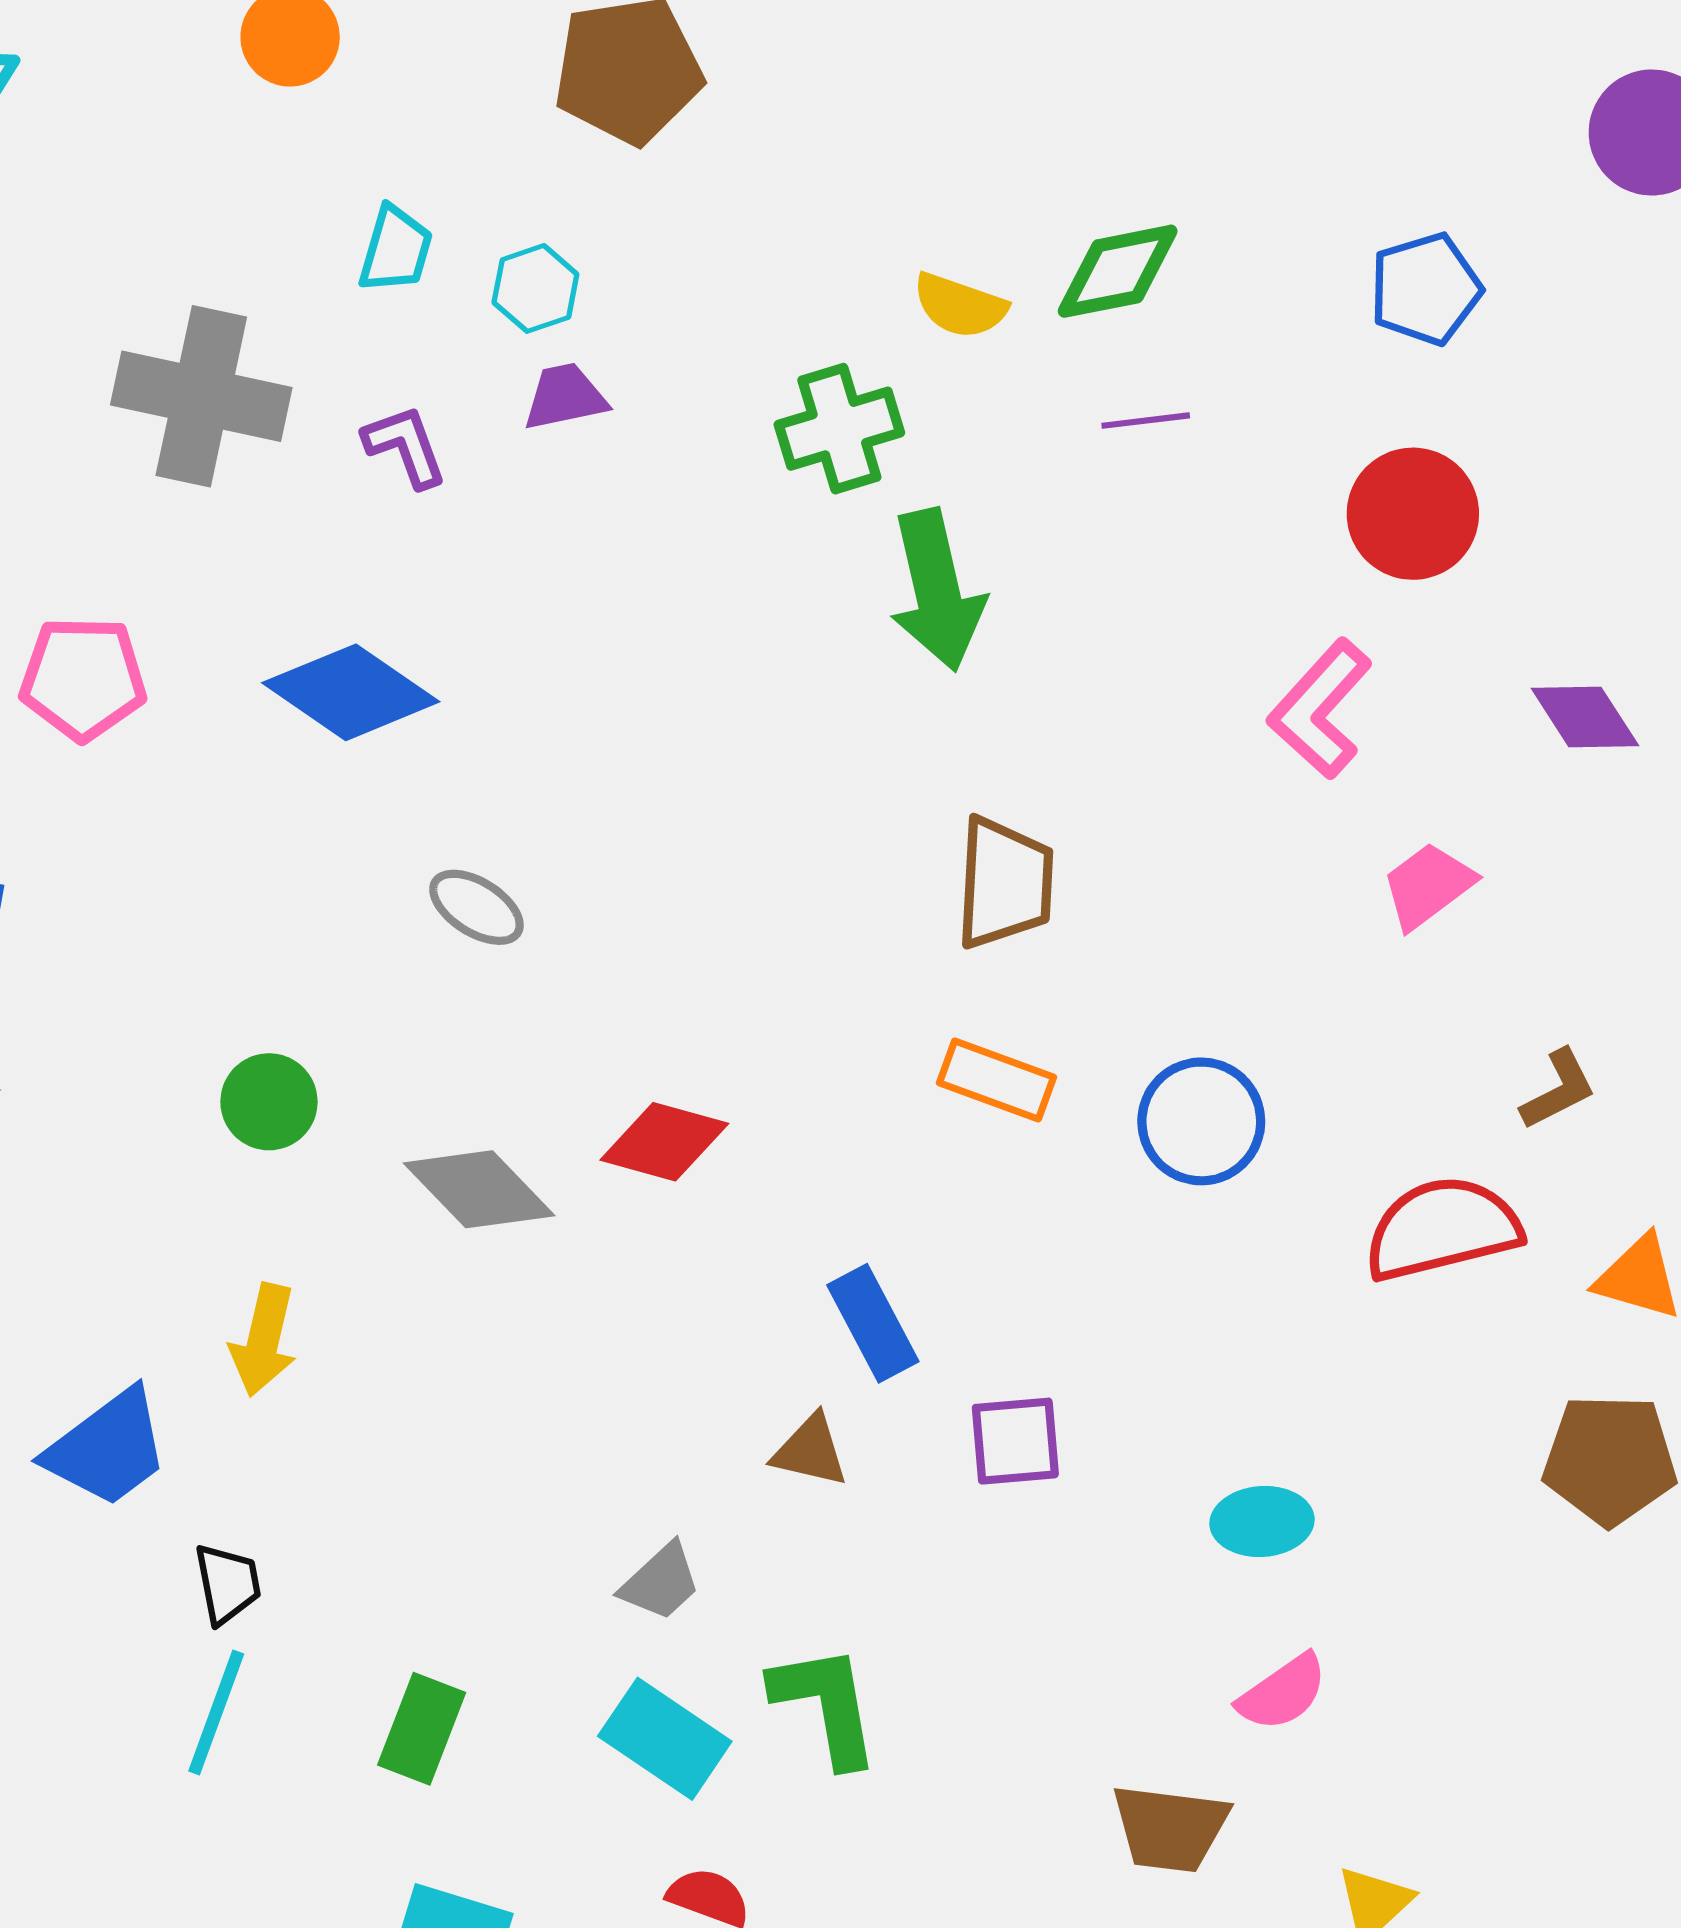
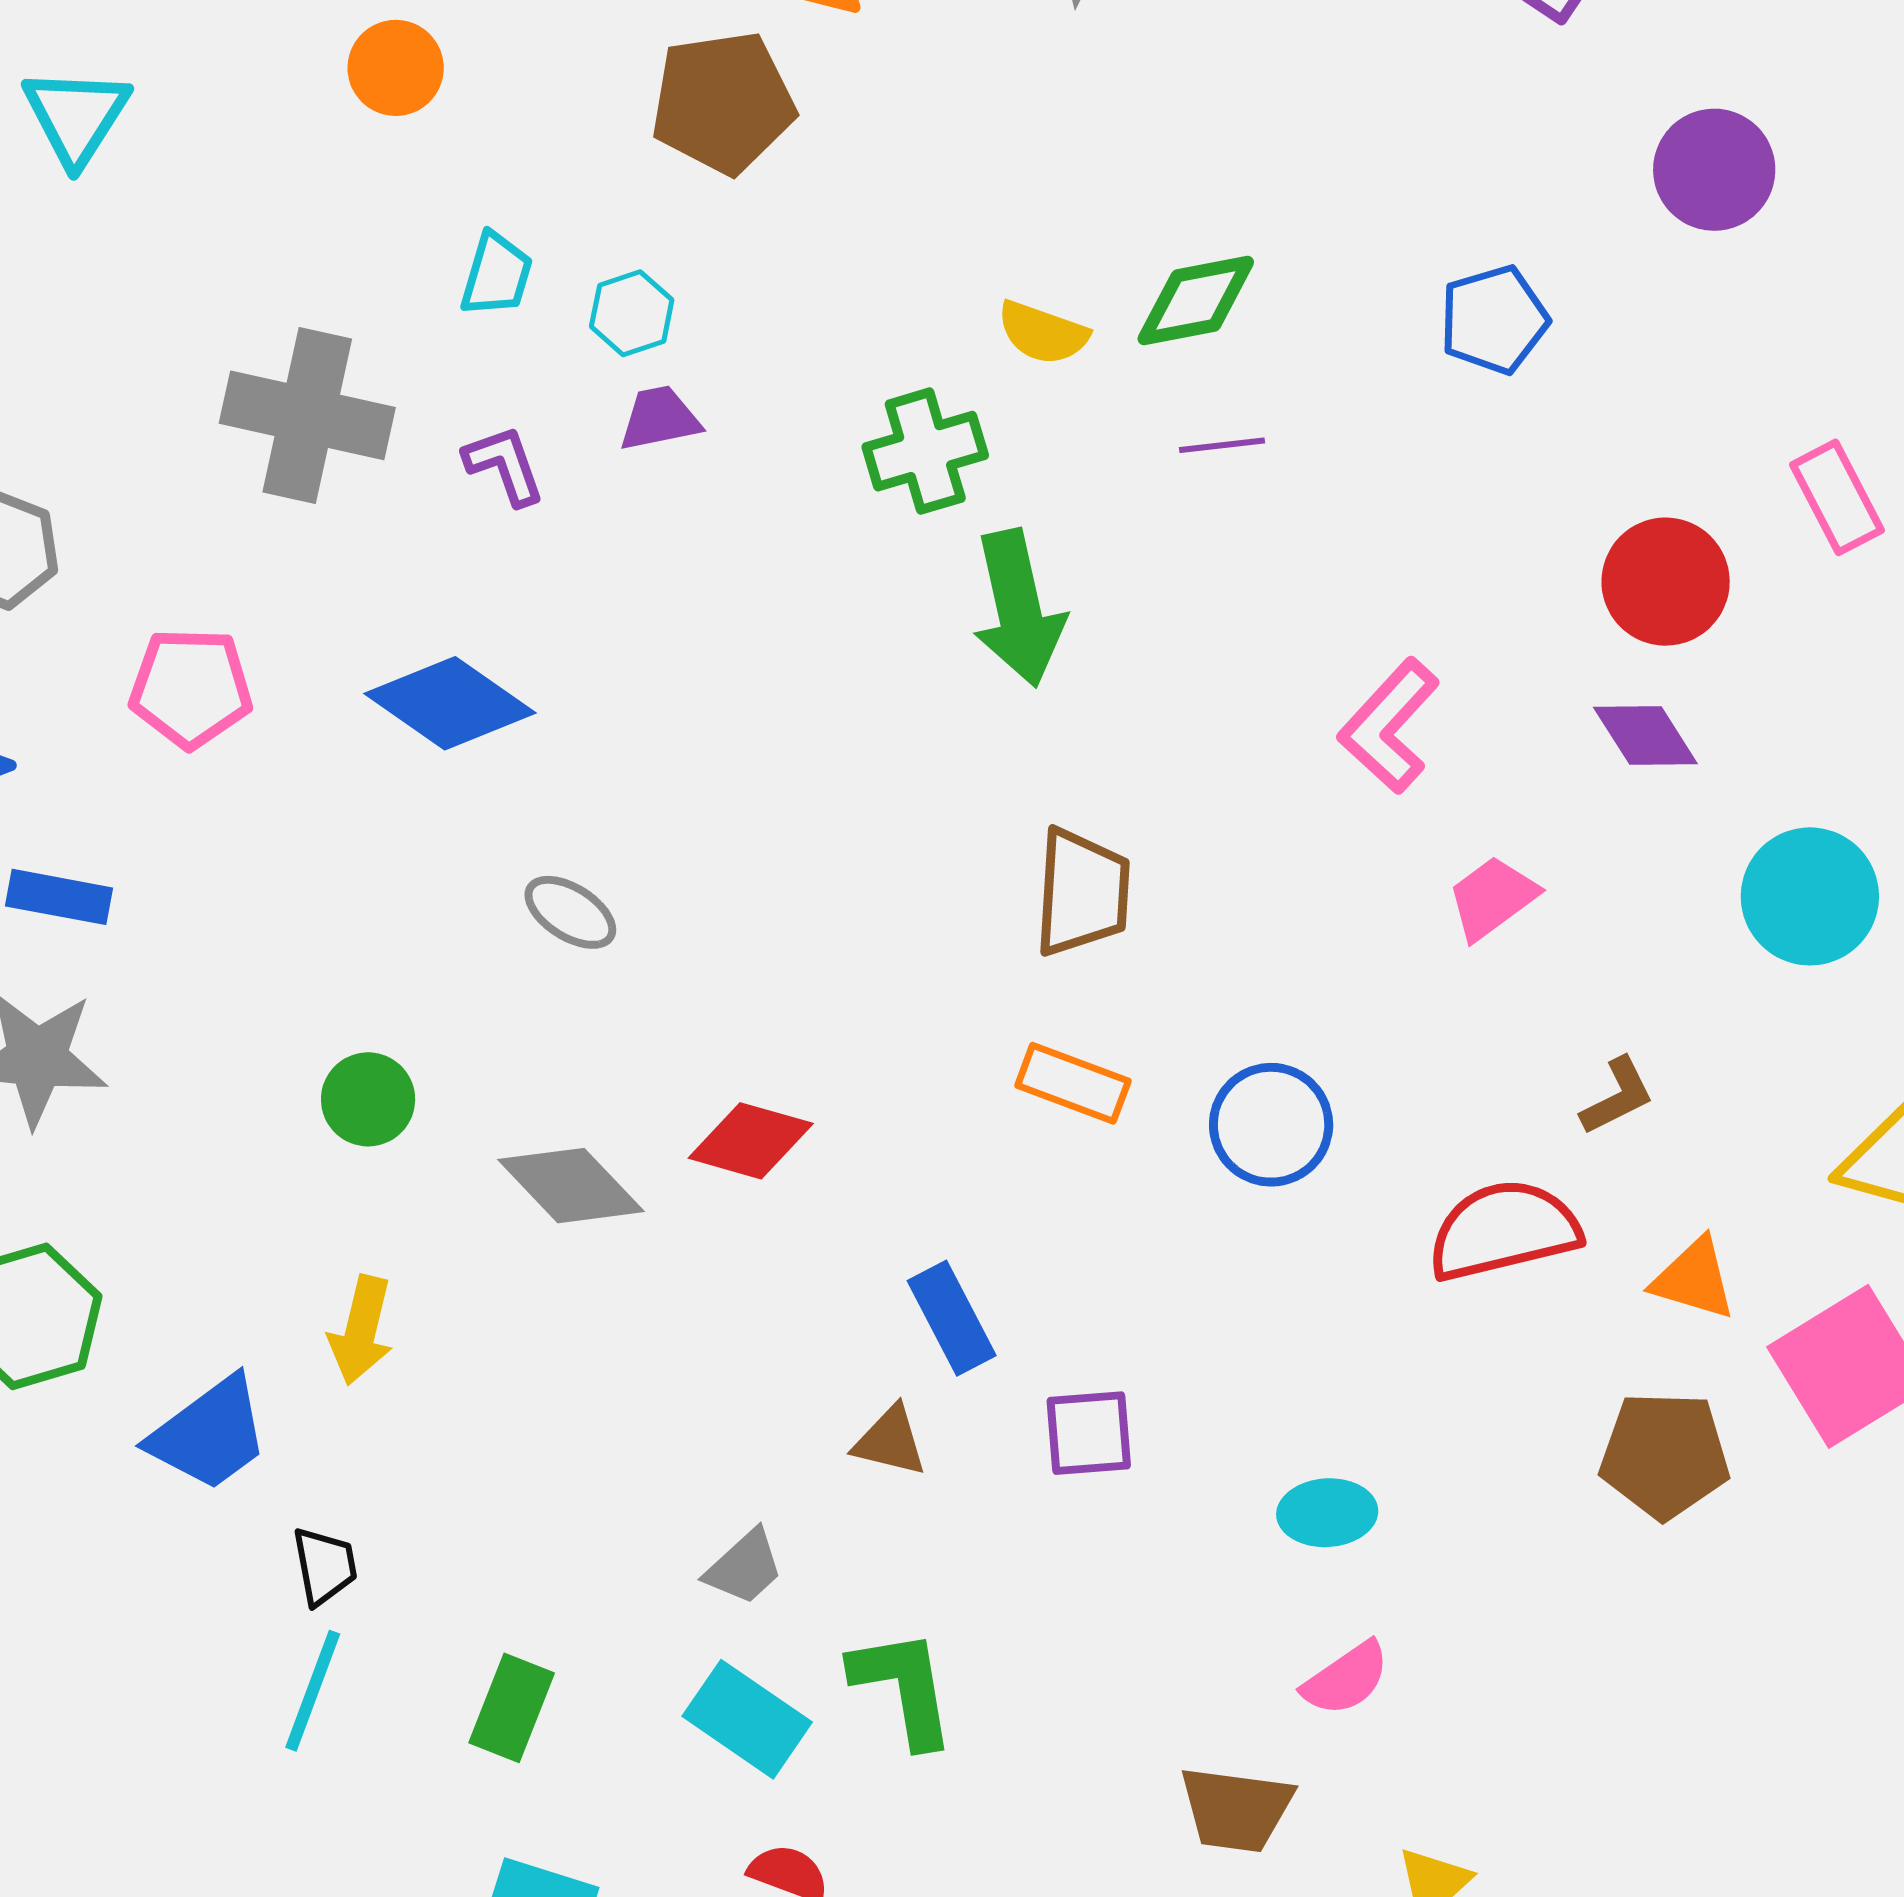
red circle: (1413, 514) -> (1666, 582), moved

